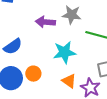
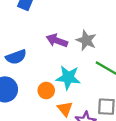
orange circle: (33, 74) -> (46, 91), moved

